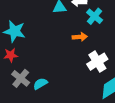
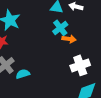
cyan cross: (95, 16) -> (60, 28), moved

